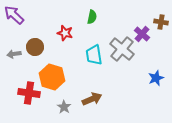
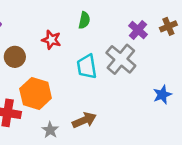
brown cross: (161, 22) -> (168, 26), turned -32
purple cross: (142, 34) -> (138, 30), moved

